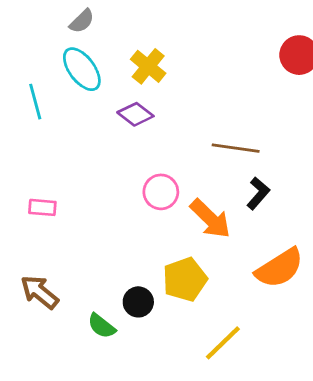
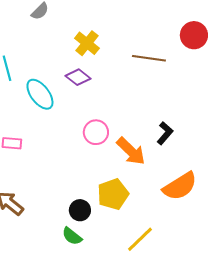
cyan ellipse: (82, 69) -> (40, 94), moved
brown line: (236, 148) -> (149, 58), moved
green semicircle: (102, 326) -> (72, 236), moved

